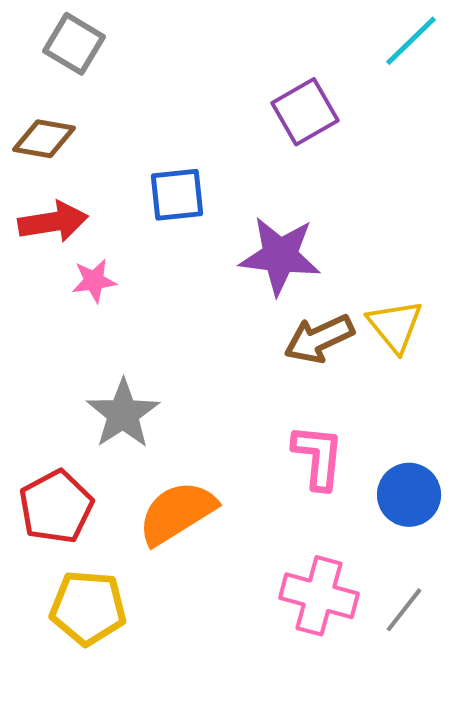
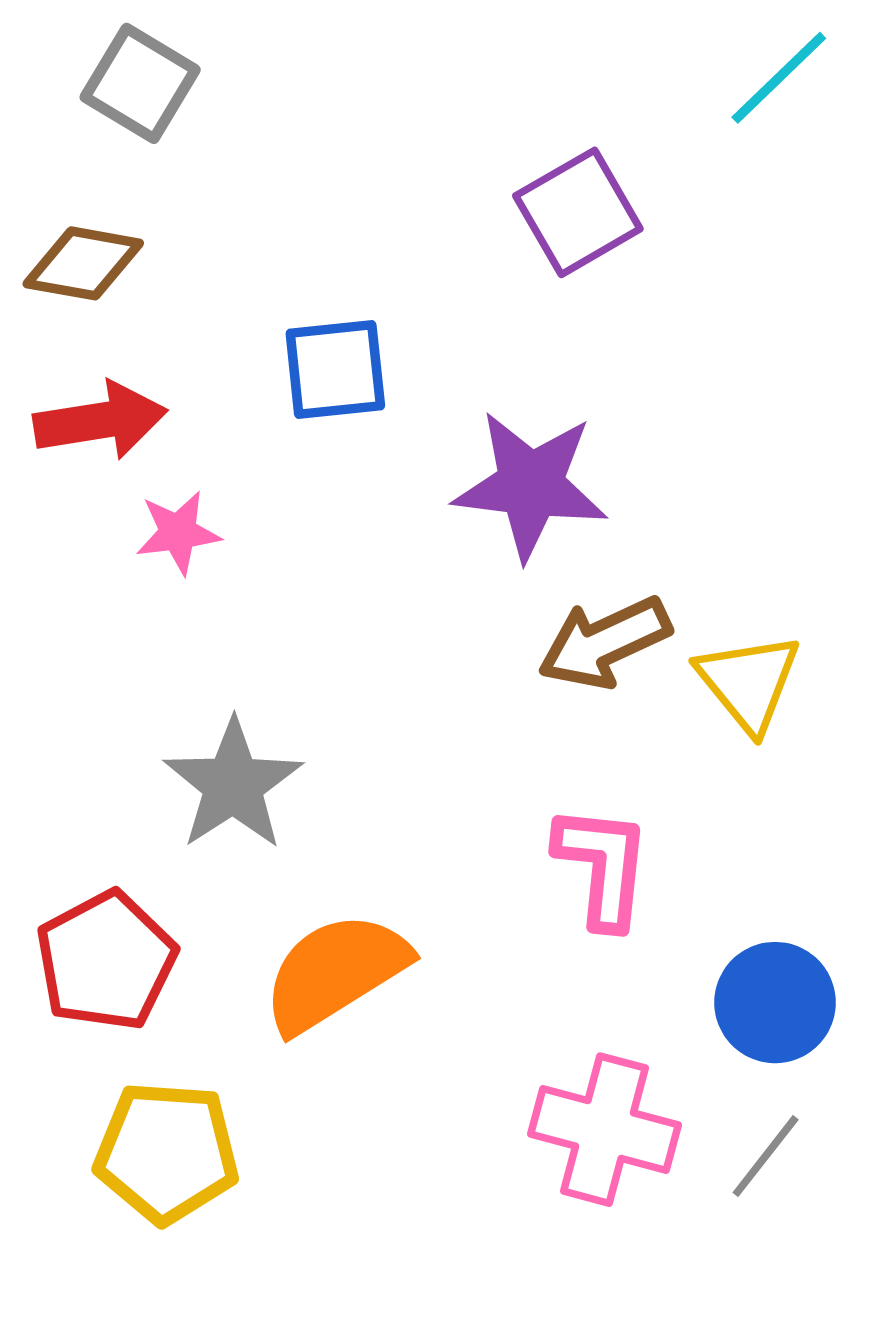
yellow triangle: (395, 326) -> (749, 682), moved
blue circle: (409, 495) -> (775, 1003), moved

